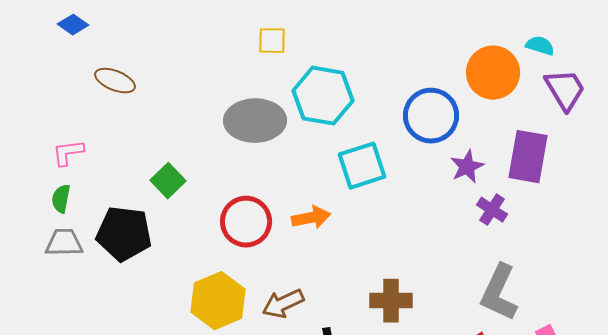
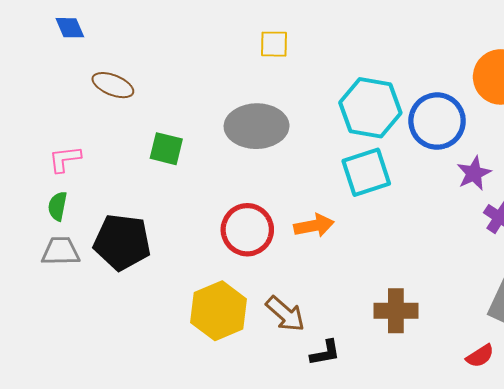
blue diamond: (73, 25) -> (70, 28), turned 32
cyan hexagon: (323, 96) -> (370, 108), moved
green square: (168, 181) -> (166, 149), moved, turned -32
brown arrow: (283, 304) -> (285, 314), turned -114

